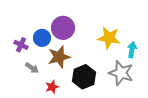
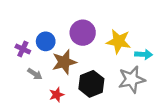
purple circle: (63, 28) -> (83, 33), moved
cyan arrow: (132, 50) -> (144, 54), turned 84
gray star: (121, 73) -> (132, 79), turned -30

